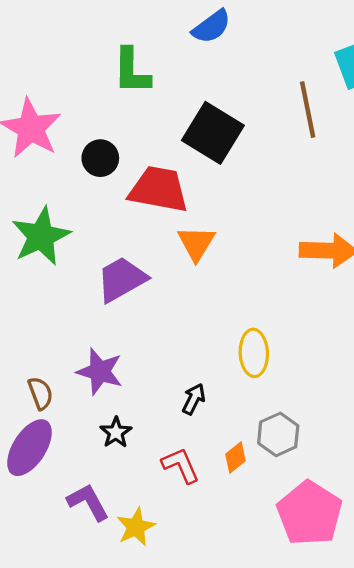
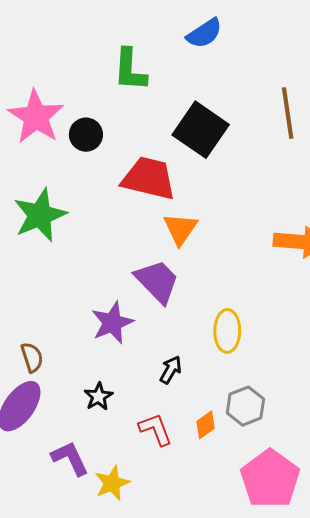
black circle: (100, 158) -> (86, 135), moved
purple trapezoid: (122, 279) -> (157, 281), moved, turned 72
purple star: (100, 371) -> (112, 323), moved, turned 30

